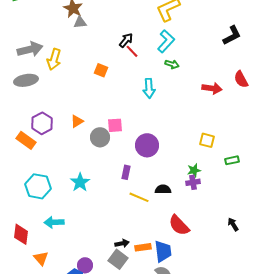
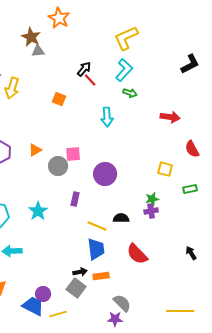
red semicircle: (241, 79) -> (192, 149), moved
purple rectangle: (126, 172) -> (75, 199), moved
blue trapezoid: (163, 251) -> (96, 249), moved

